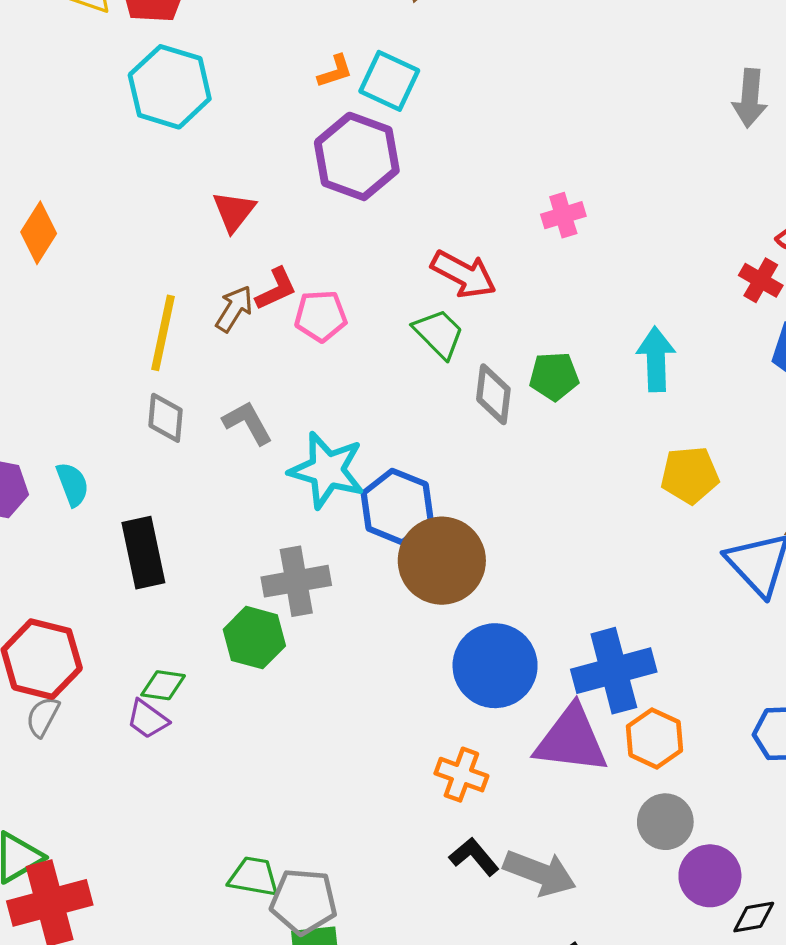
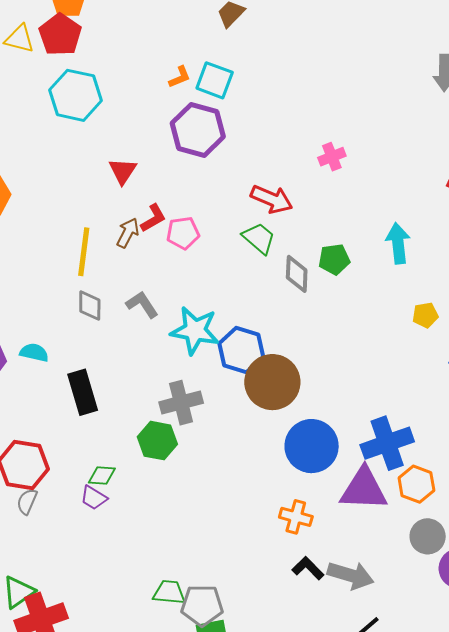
yellow pentagon: (690, 475) -> (425, 315), size x0.7
cyan semicircle: (72, 484) -> (34, 353), turned -52

